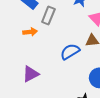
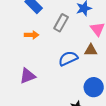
gray rectangle: (48, 15) -> (61, 23), moved

